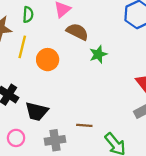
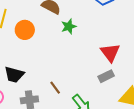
brown line: (84, 125) -> (55, 88), turned 48

